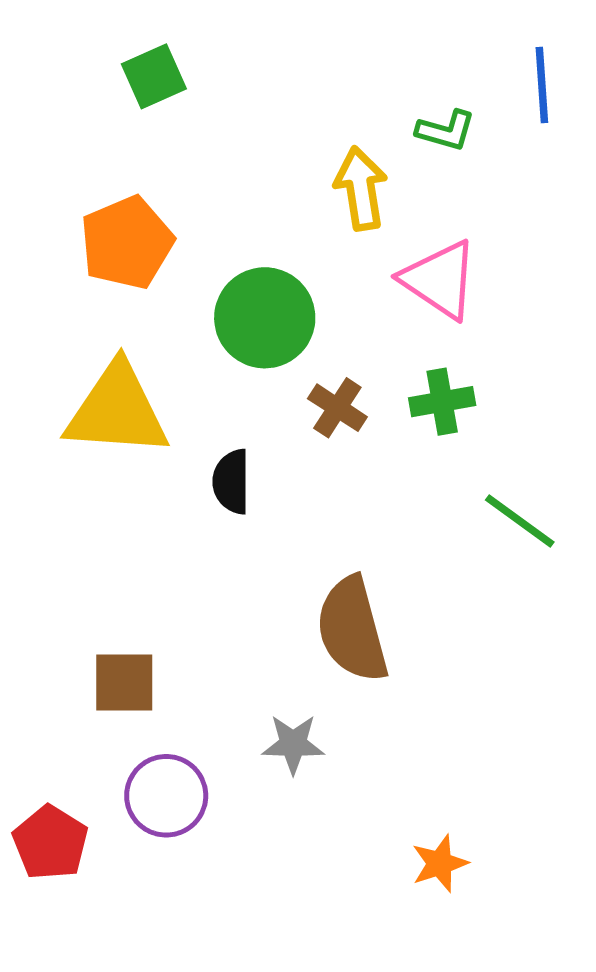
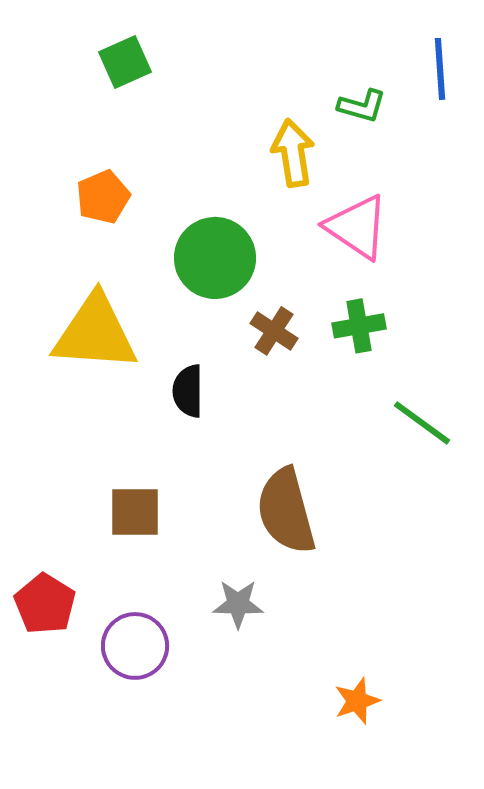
orange pentagon: (127, 243) -> (103, 197), size x0.7
brown square: (124, 682) -> (135, 512), moved
red pentagon: (50, 843) -> (45, 604), moved

